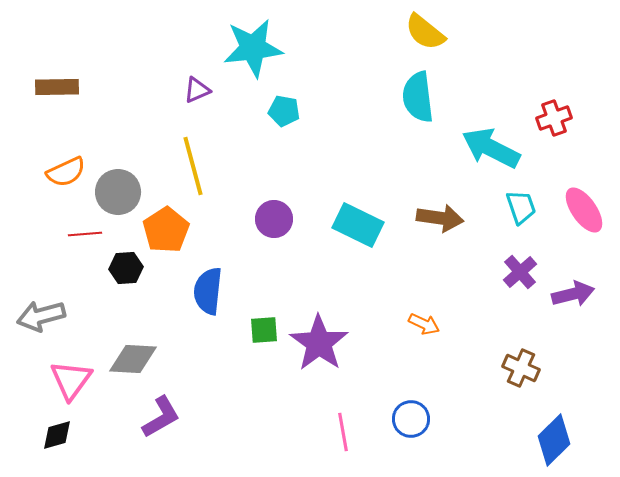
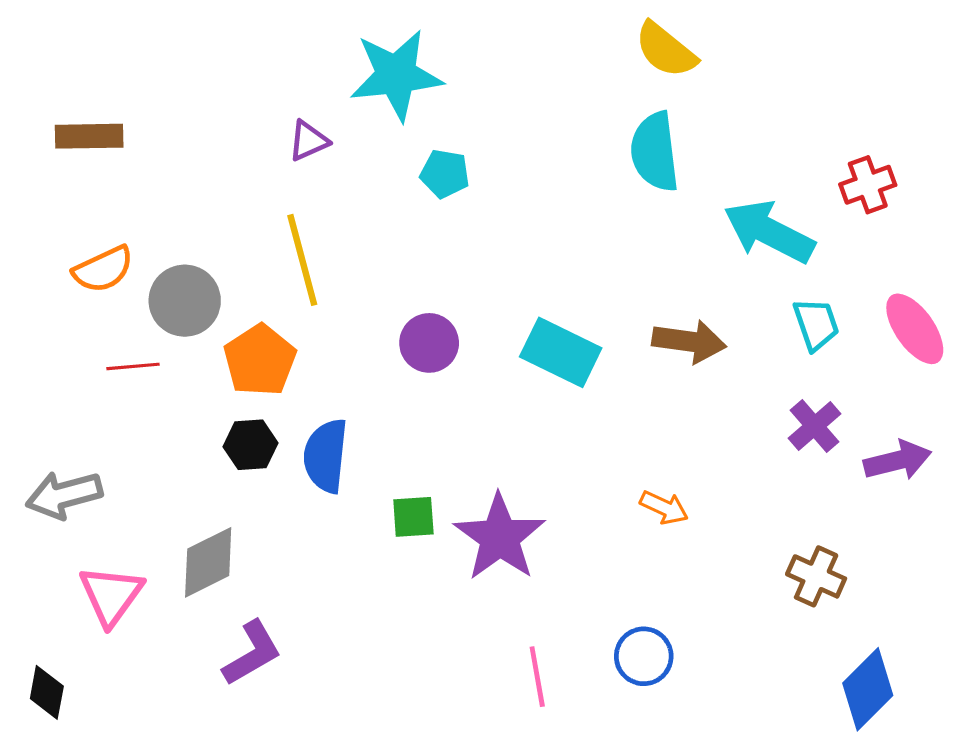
black hexagon: (126, 268) -> (250, 445), moved
gray diamond: (133, 359) -> (208, 562), turned -30
black diamond: (57, 435) -> (47, 692), moved, turned -64

